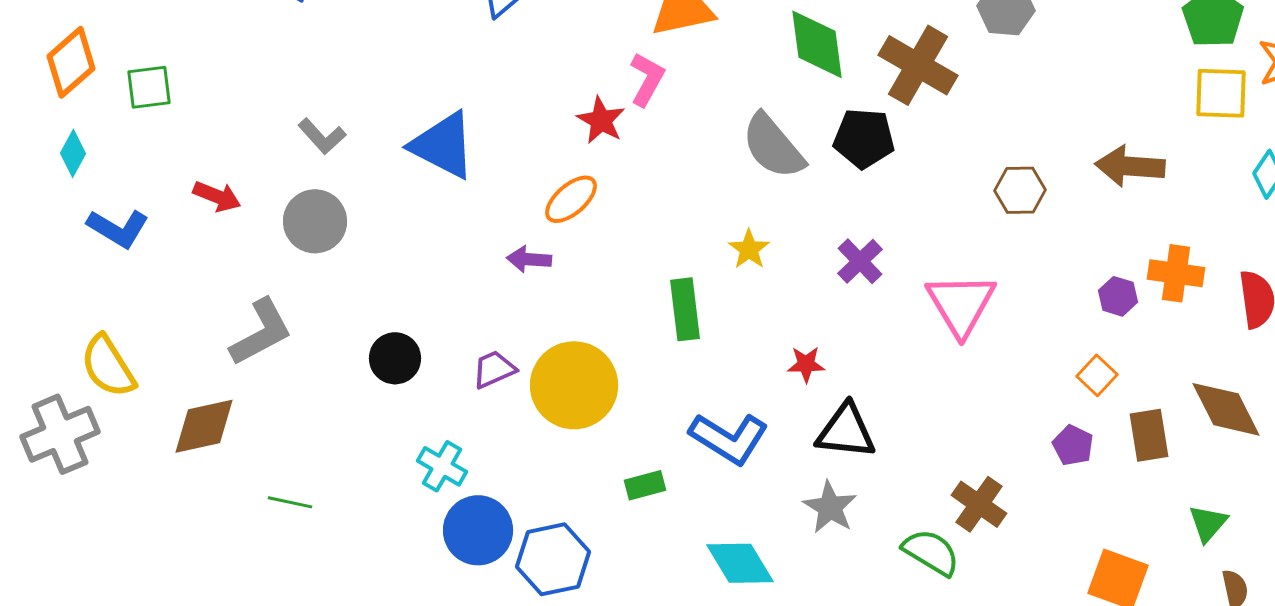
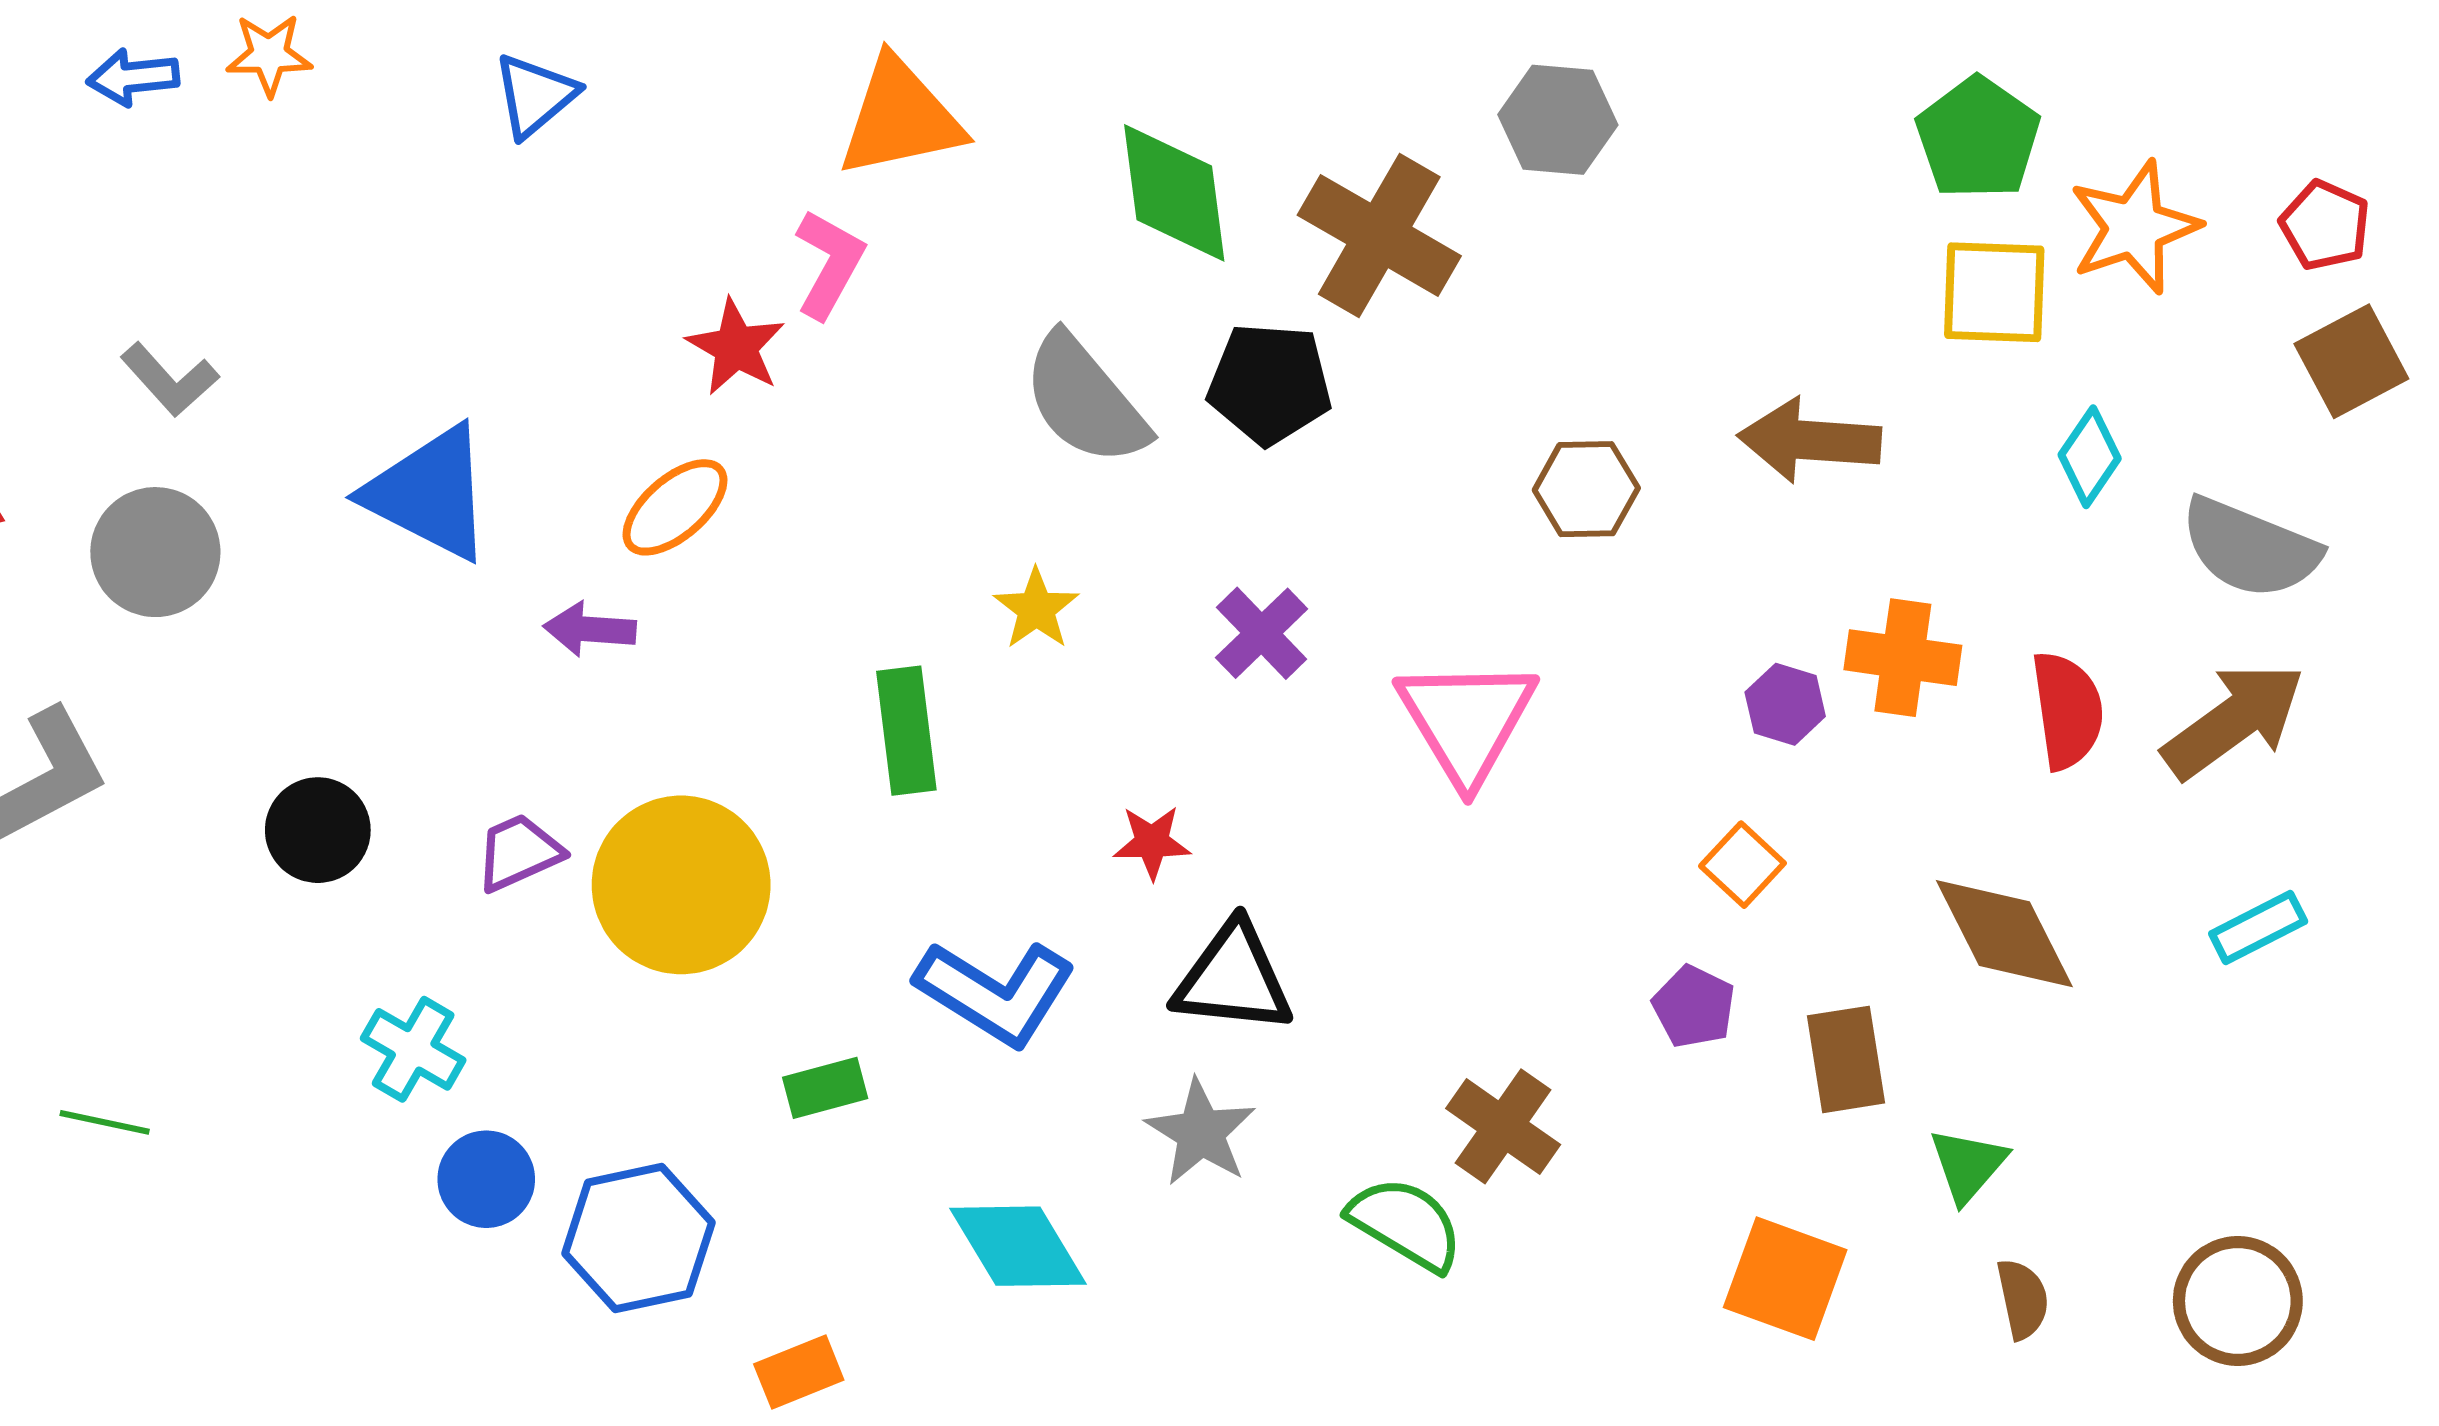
blue triangle: (443, 145) -> (429, 493), moved
brown rectangle: (1149, 435) -> (1846, 1059), moved
blue circle: (478, 530) -> (486, 1179), size x0.7

